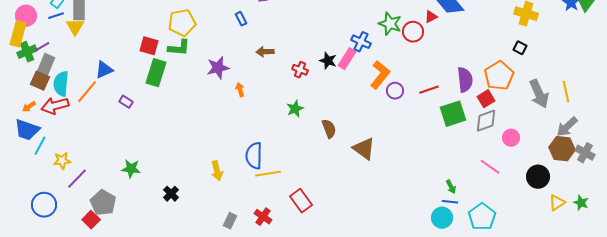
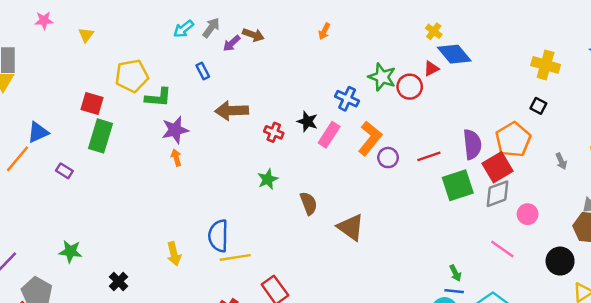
green L-shape: (179, 48) -> (158, 97), moved
brown arrow: (265, 52) -> (232, 111), size x1.5
pink rectangle: (347, 59) -> (329, 135), moved
orange arrow: (240, 90) -> (176, 158), moved
gray arrow: (539, 94) -> (561, 161), size x0.5
red square: (486, 99) -> (497, 167), size x1.4

